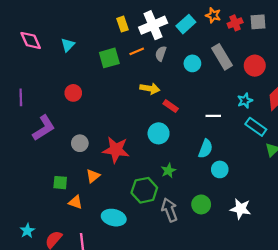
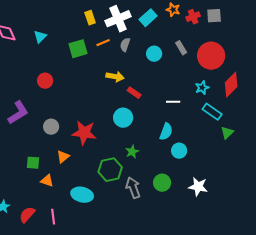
gray rectangle: (222, 57) -> (181, 48), size x0.6
red circle: (255, 66) -> (211, 56), size x1.4

